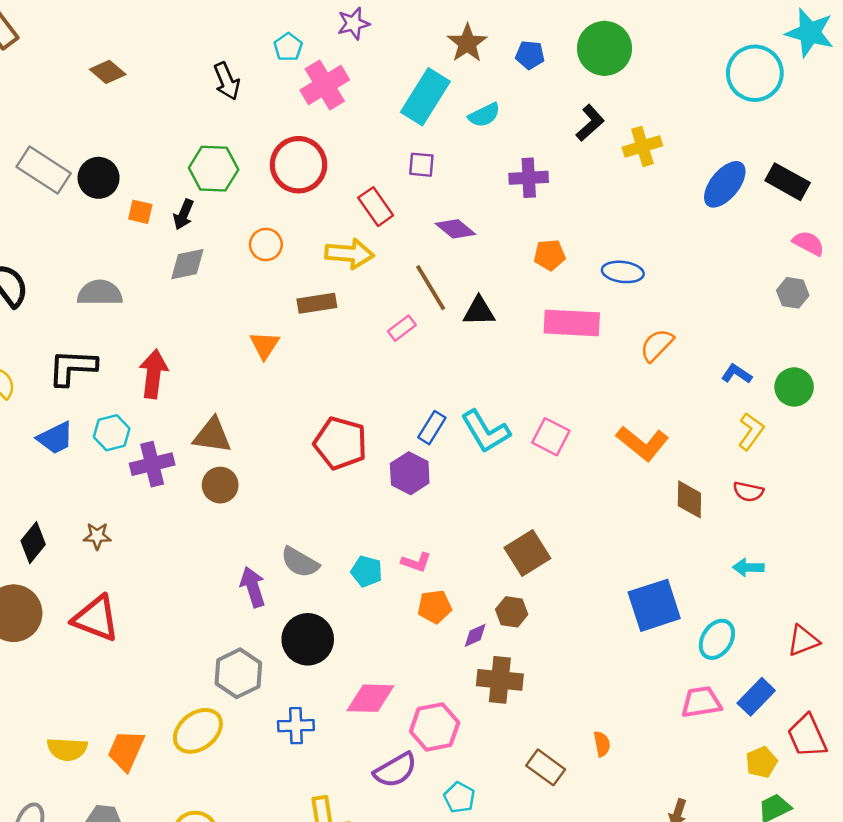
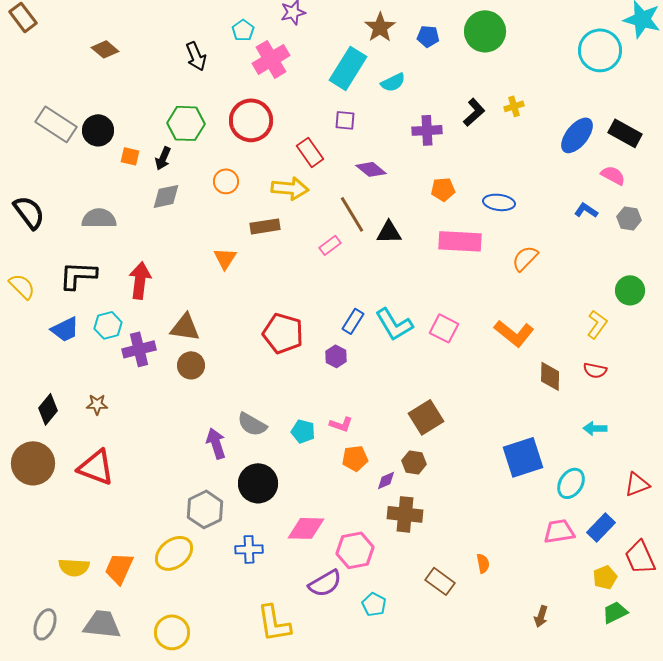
black L-shape: (590, 123) -> (474, 112), moved
yellow cross: (642, 146) -> (514, 106), size x0.7
pink semicircle: (808, 243) -> (613, 175), moved
blue L-shape: (737, 374) -> (586, 210), moved
purple hexagon: (410, 473) -> (336, 356), size x0.7

